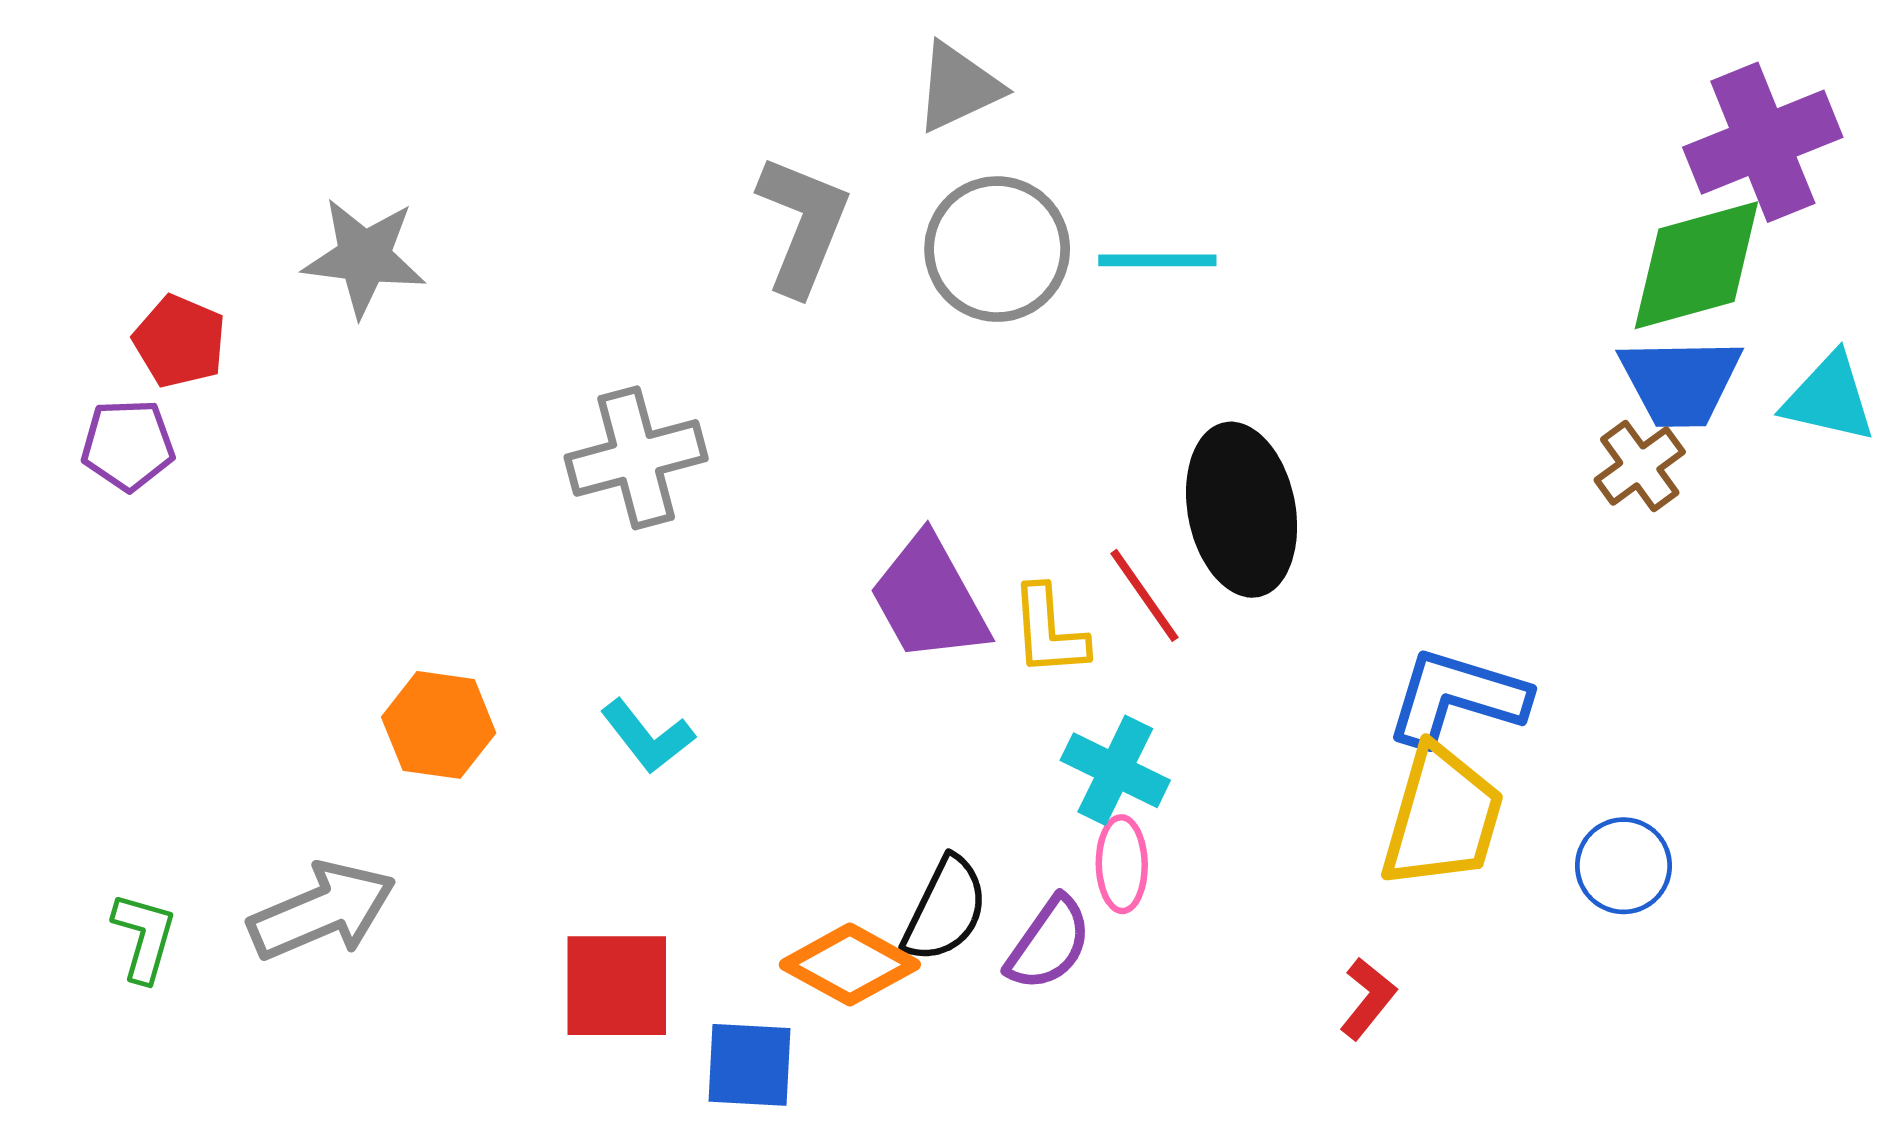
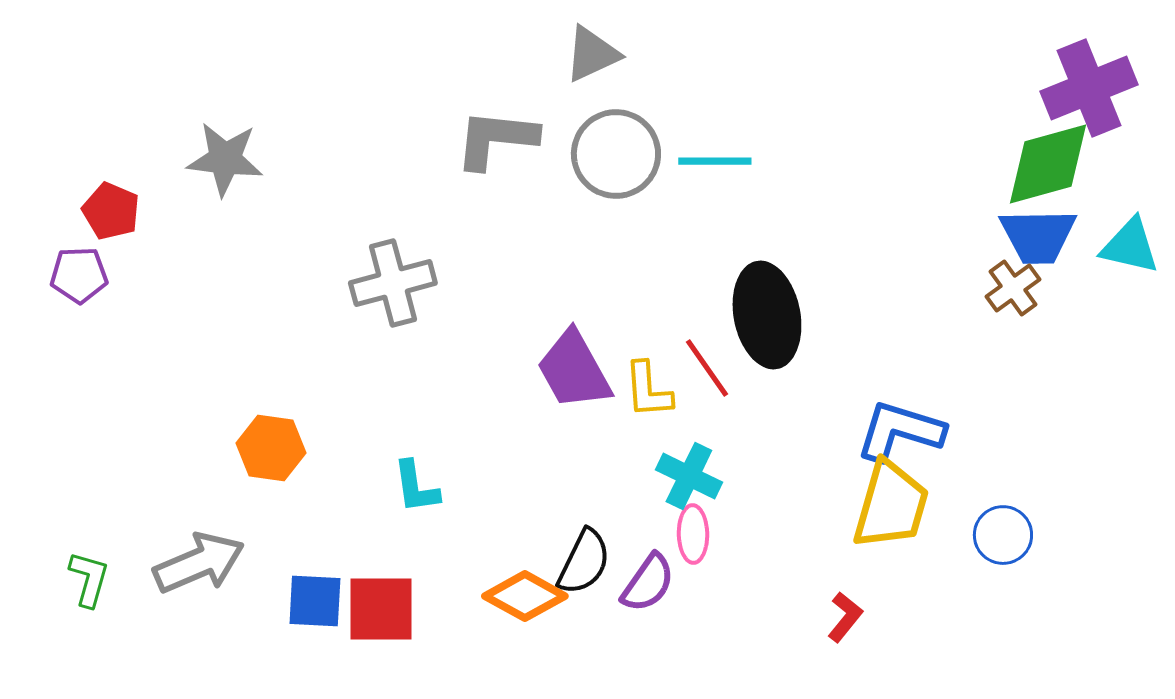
gray L-shape: (803, 225) -> (496, 139), turned -106
cyan L-shape: (647, 736) -> (416, 487), moved, turned 30
blue square: (749, 1065) -> (315, 601), moved

